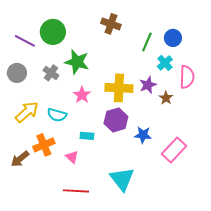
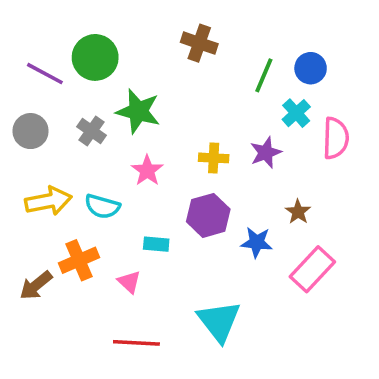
yellow cross: (119, 88) -> (214, 158), size x0.6
brown star: (166, 98) -> (298, 212), moved
yellow arrow: (27, 112) -> (48, 201), turned 30

